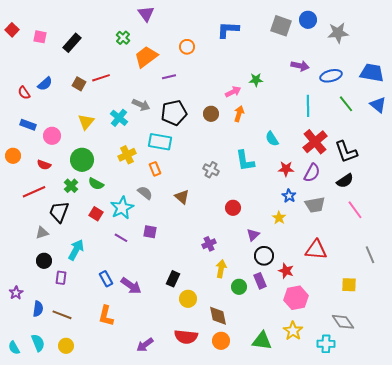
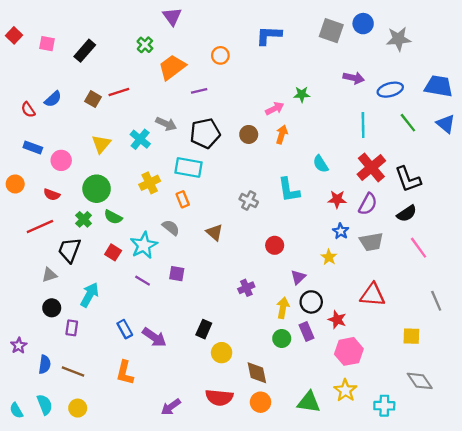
yellow arrow: (221, 269) -> (283, 308), moved
gray diamond: (343, 322) -> (420, 381), moved

